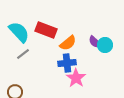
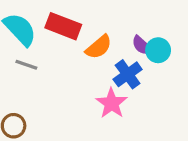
gray line: (23, 54) -> (26, 65), turned 56
blue cross: (67, 63) -> (128, 74), moved, turned -30

